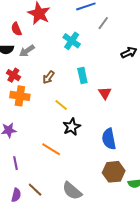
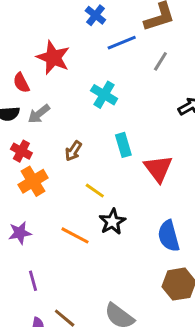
gray line: (103, 23) -> (160, 61), moved
red triangle: (105, 93) -> (158, 169), size x1.5
orange cross: (20, 96) -> (33, 181), turned -36
orange line: (51, 149) -> (75, 235), moved

